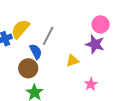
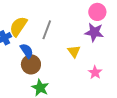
blue semicircle: (36, 52) -> (27, 51), moved
yellow triangle: (72, 61) -> (74, 51), turned -40

